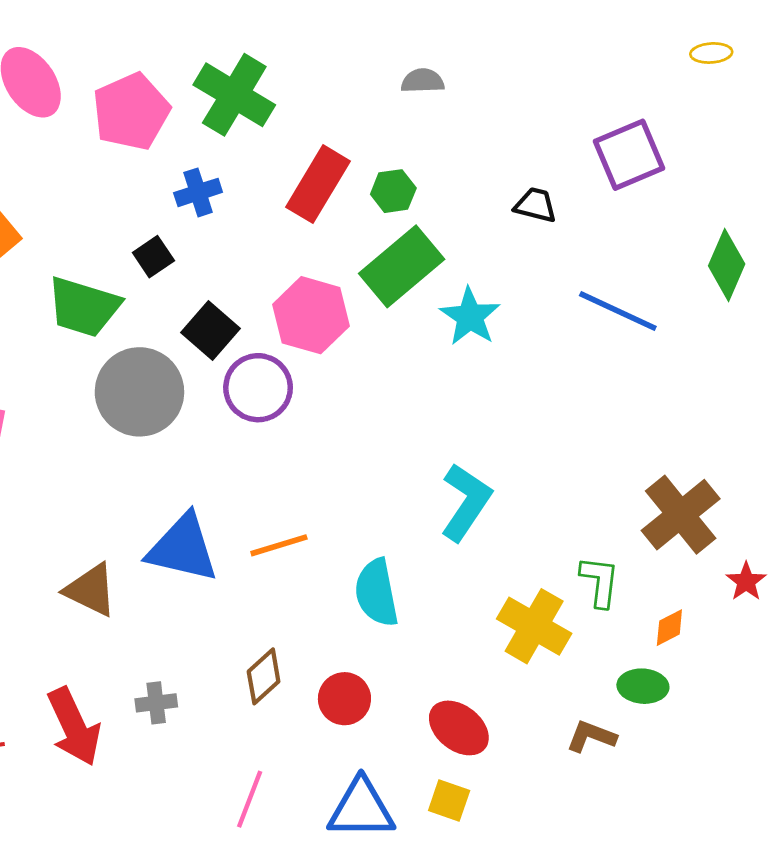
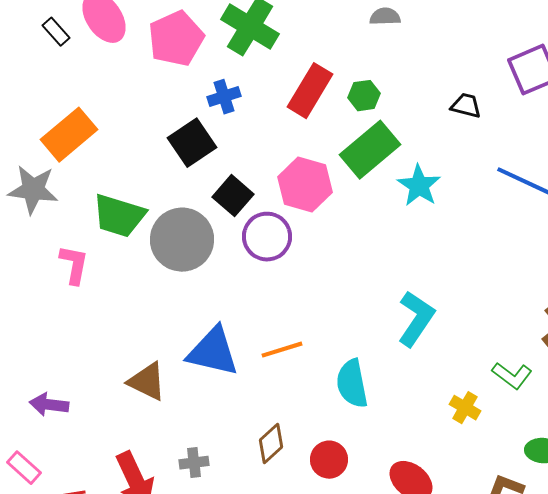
black square: (153, 257) -> (192, 143), size x1.6
green trapezoid: (84, 307) -> (119, 216), moved
green L-shape: (600, 582) -> (512, 376), turned 120
yellow cross: (534, 626) -> (465, 408), size x0.6

